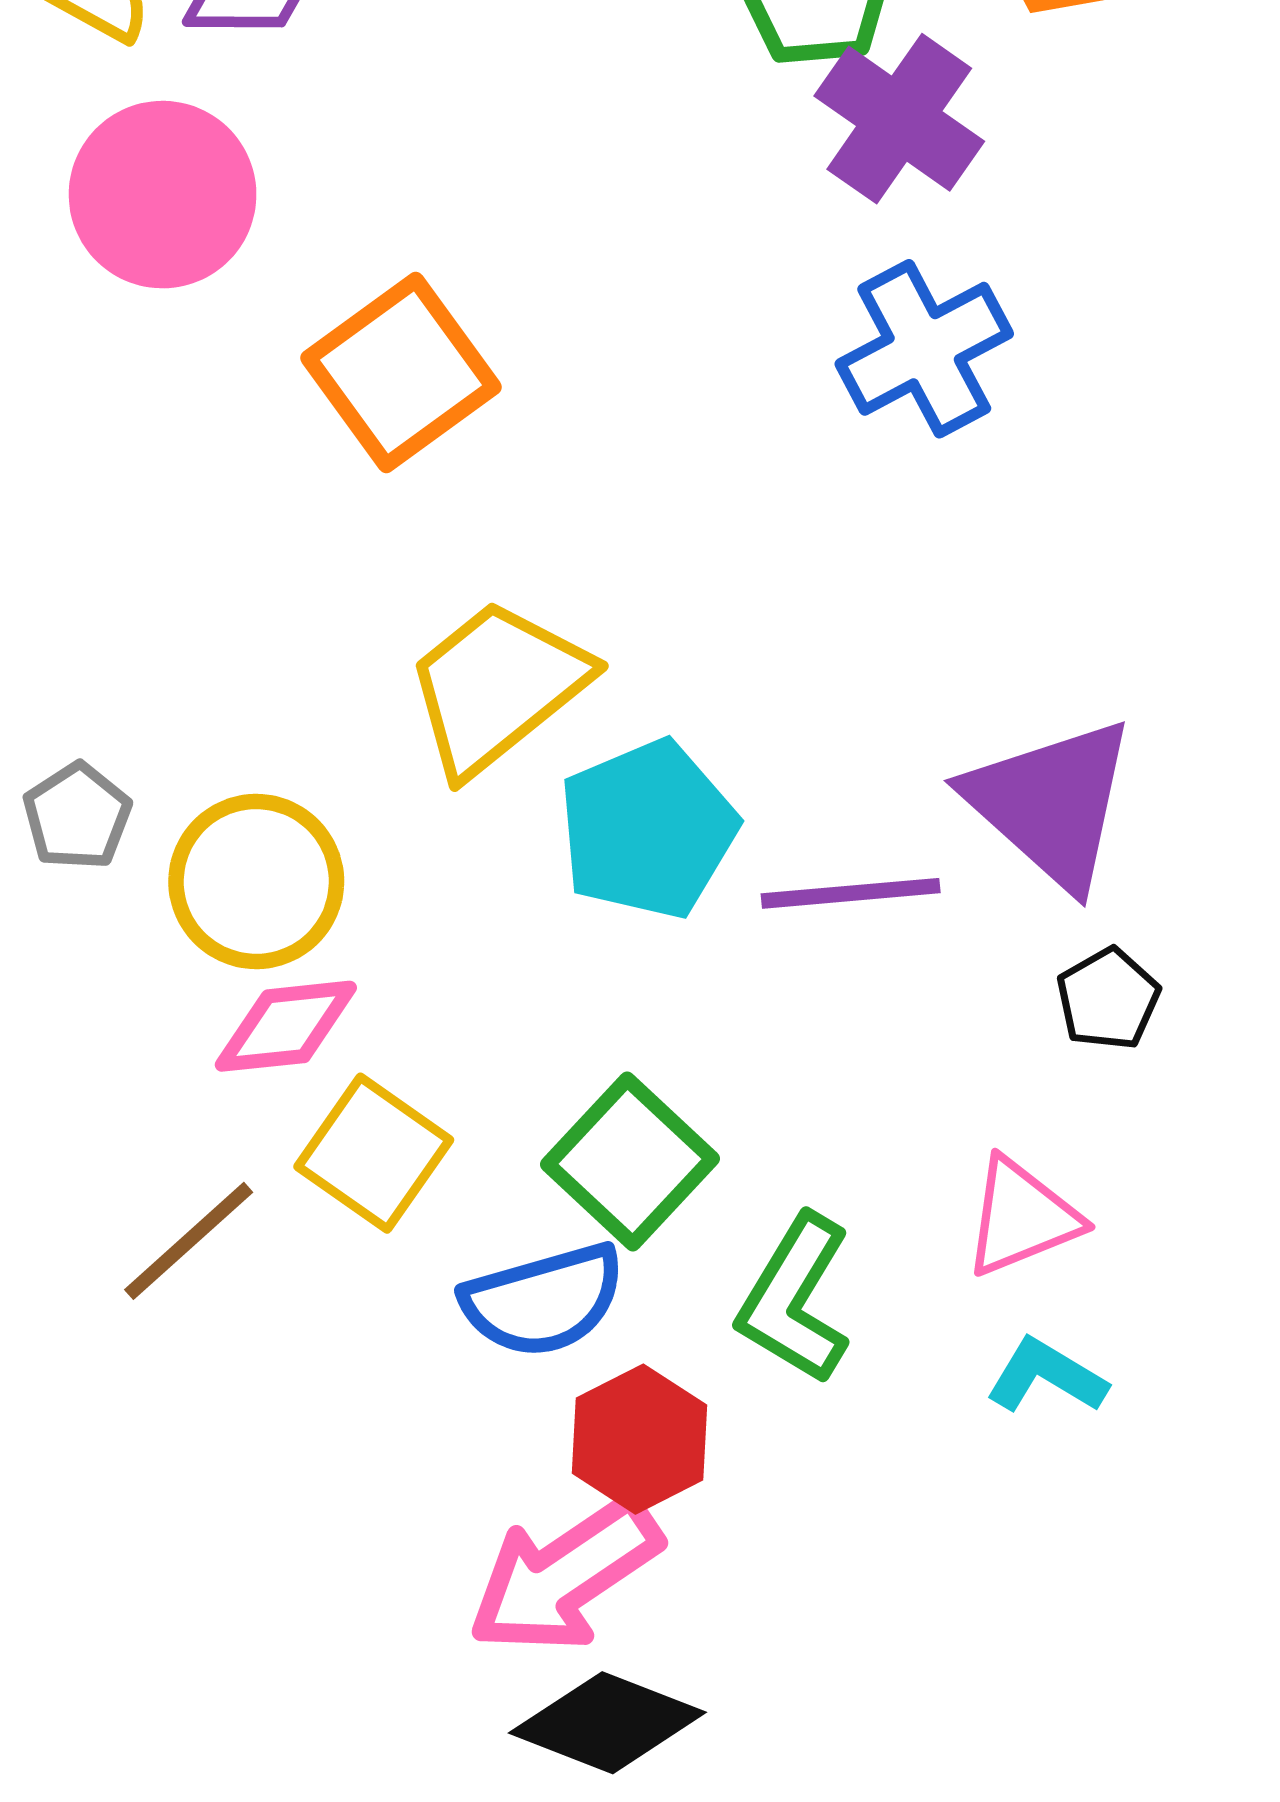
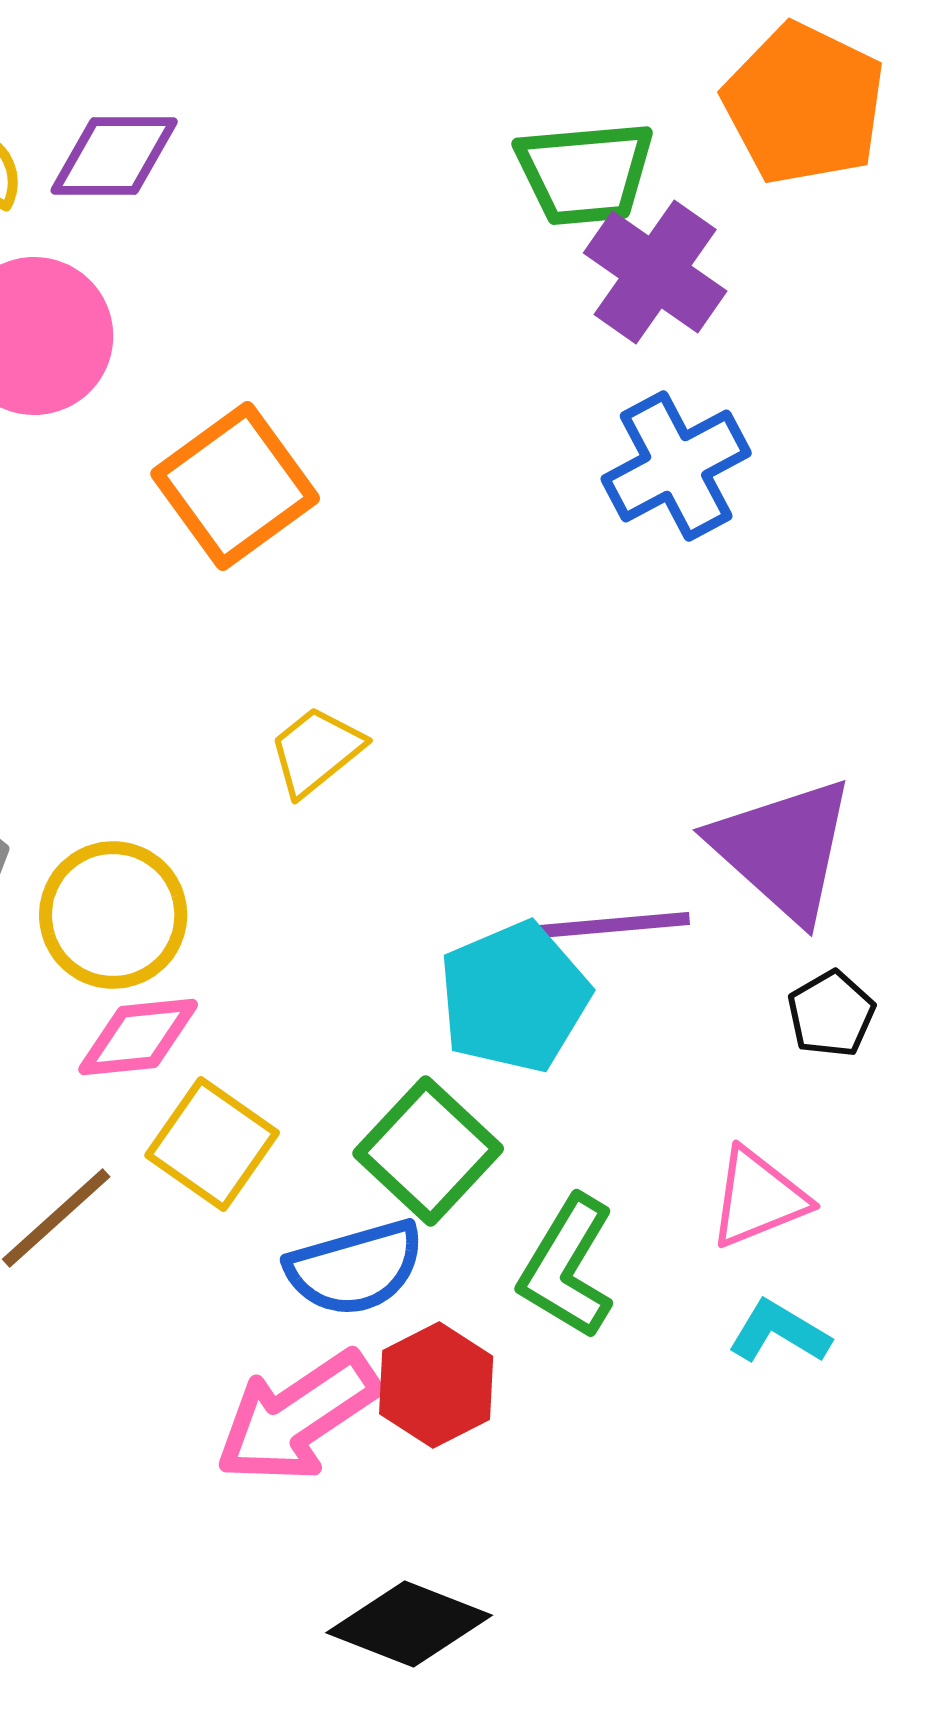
yellow trapezoid: (497, 687) -> (316, 751), size x0.6
cyan pentagon: (648, 829) -> (514, 997), moved
pink arrow: (565, 1576) -> (297, 1417), moved

